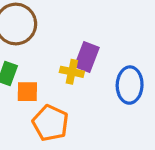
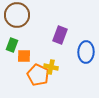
yellow cross: (72, 72) -> (51, 67), moved

